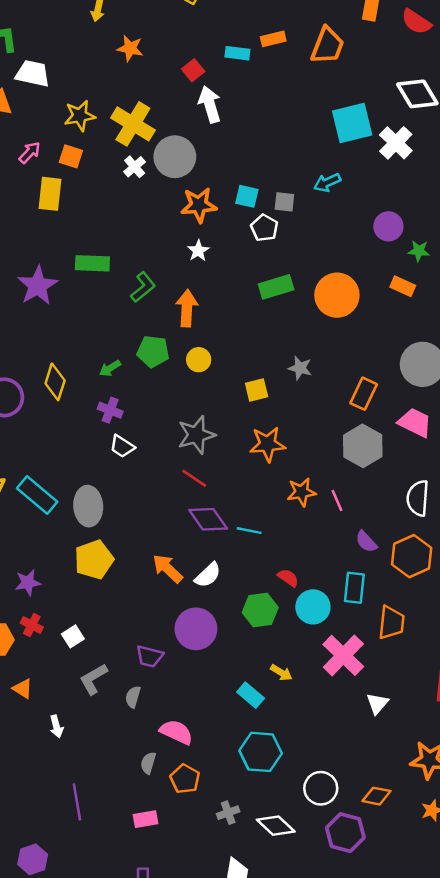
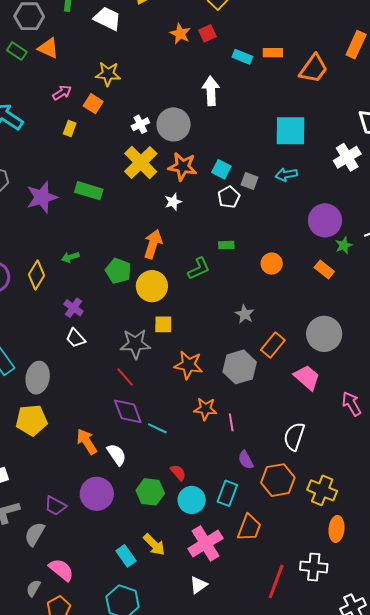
orange star: (130, 48) -> (180, 34), moved
red square: (193, 70) -> (207, 33), moved
white trapezoid: (33, 74) -> (107, 19), moved
cyan square: (352, 123) -> (290, 131), moved
yellow cross: (133, 124) -> (141, 162), moved
yellow rectangle: (50, 194) -> (70, 129), size x0.6
purple circle: (388, 226) -> (325, 220), size x1.4
green star: (419, 251) -> (344, 245), turned 30
green L-shape: (143, 287) -> (199, 269), moved
green rectangle: (276, 287) -> (226, 245), size x0.6
orange circle: (337, 295) -> (272, 264), size x0.6
yellow circle: (199, 360) -> (152, 286), size x1.6
green arrow: (110, 368) -> (70, 257), moved
gray star: (300, 368) -> (245, 314), moved
yellow square: (257, 390) -> (163, 324), moved
gray hexagon: (363, 446) -> (240, 367), moved
white semicircle: (208, 575) -> (117, 455), turned -95
yellow arrow: (281, 673) -> (154, 545), size x1.4
gray semicircle: (133, 697) -> (35, 534), size x1.4
white triangle: (377, 703) -> (198, 585), moved

